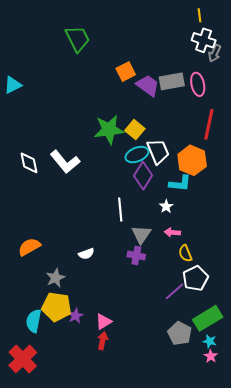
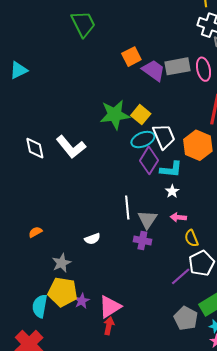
cyan L-shape: (180, 183) -> (171, 169), moved
white line: (120, 210) -> (127, 208), moved
orange semicircle: (29, 247) -> (35, 232), size x0.6
pink triangle: (104, 322) -> (110, 307), size x1.4

